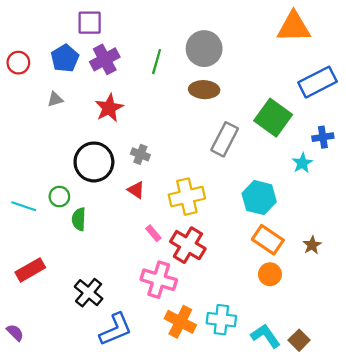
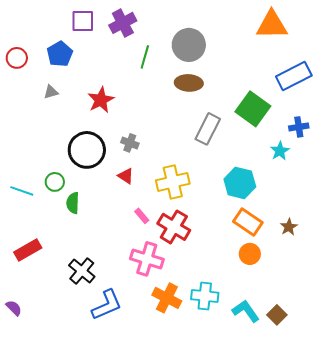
purple cross: (105, 59) -> (123, 23), moved

